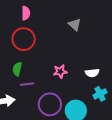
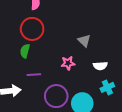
gray triangle: (75, 25) -> (84, 41), moved
green semicircle: (17, 69) -> (25, 51), moved

